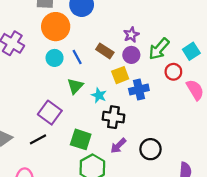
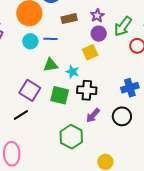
brown rectangle: (105, 51) -> (69, 19), moved, turned -42
blue line: (77, 57) -> (50, 39), turned -56
green triangle: (75, 86) -> (51, 65), turned 42
blue cross: (139, 89) -> (130, 88), moved
green square: (81, 139) -> (60, 95), moved

